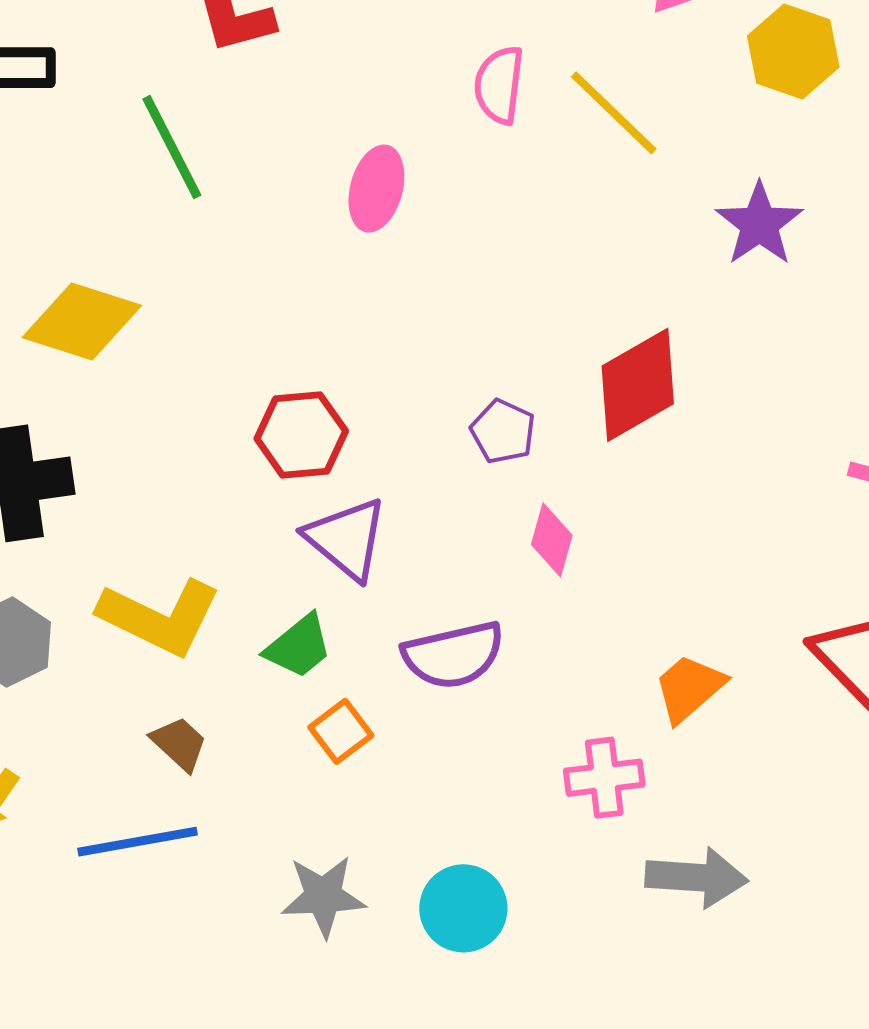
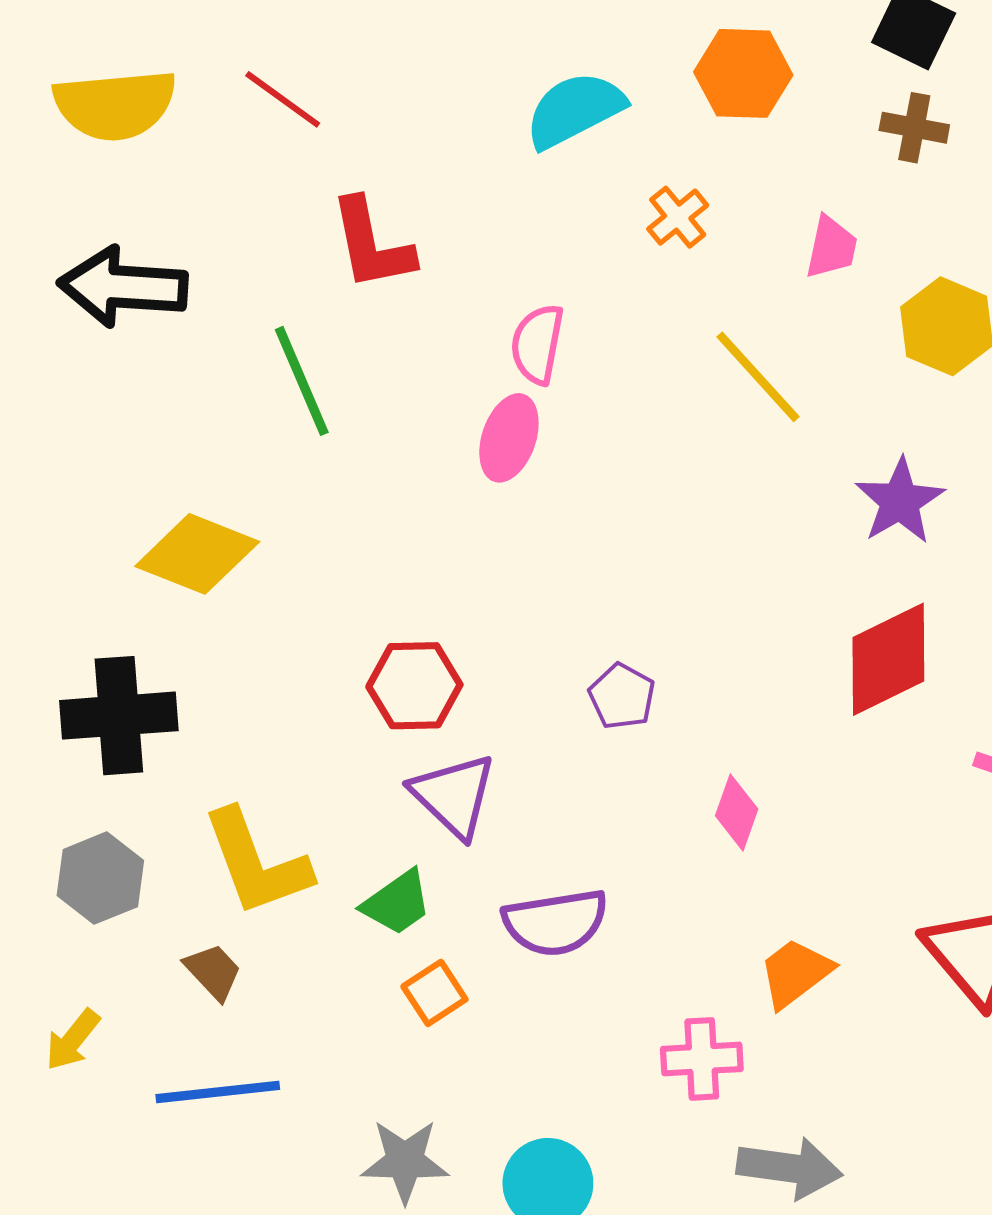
pink semicircle: (499, 85) -> (537, 344), moved
red diamond: (638, 385) -> (888, 659), moved
pink diamond: (552, 540) -> (737, 812), moved
yellow L-shape: (160, 617) -> (256, 863), turned 40
brown trapezoid: (179, 744) -> (213, 972), moved

